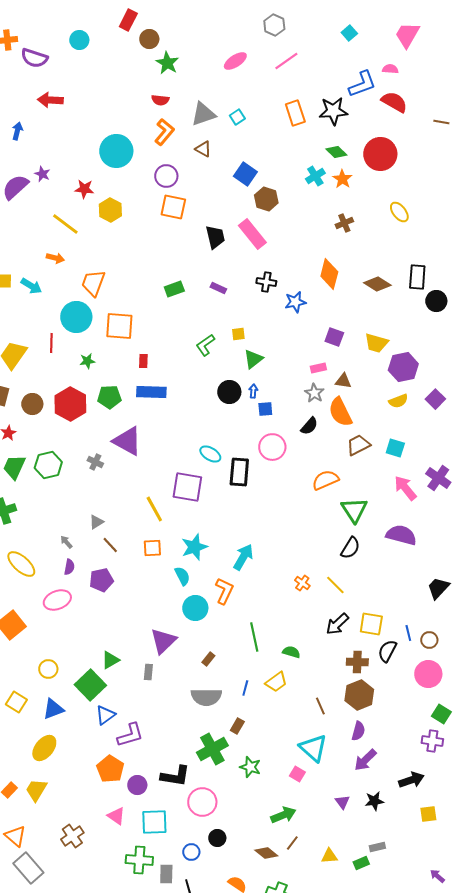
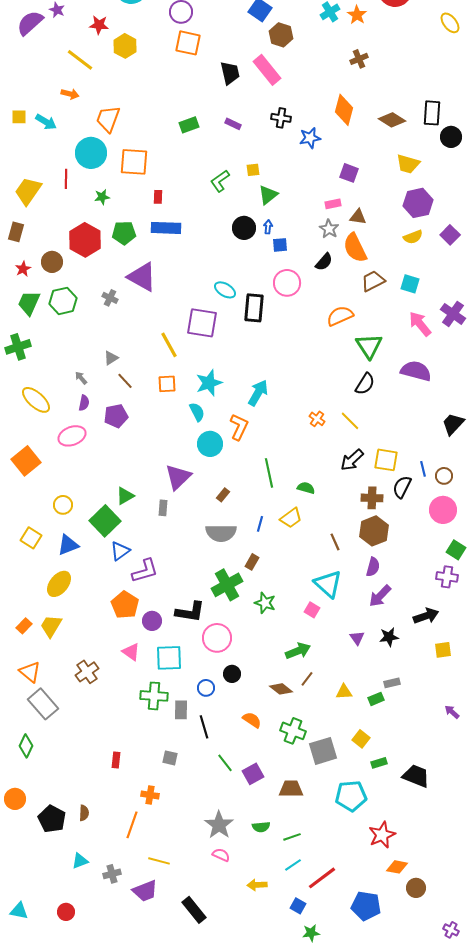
yellow ellipse: (399, 212) -> (450, 23), moved
yellow trapezoid: (376, 343) -> (408, 164), moved
brown circle: (32, 404) -> (52, 262), moved

